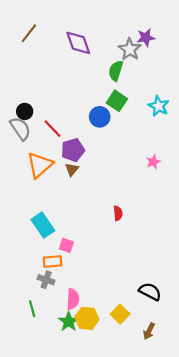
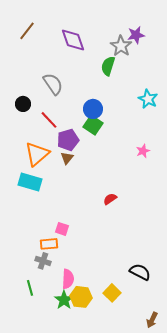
green square: (117, 101) -> (93, 125), moved
gray semicircle: (20, 129) -> (53, 84), moved
red semicircle: (118, 213) -> (110, 199), turned -120
cyan rectangle: (43, 225) -> (30, 182), moved, turned -40
brown arrow: (149, 331) -> (152, 320), moved

